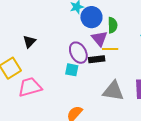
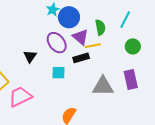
green semicircle: (113, 25) -> (100, 27), moved
black triangle: (29, 42) -> (30, 56), moved
purple ellipse: (78, 53) -> (57, 43), moved

